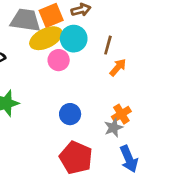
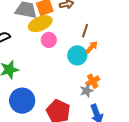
cyan circle: (74, 39) -> (77, 55), moved
blue circle: (70, 114) -> (22, 101), moved, size x1.6

